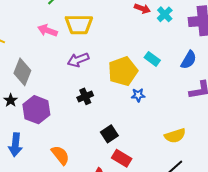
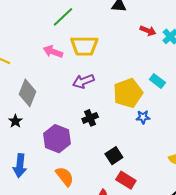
purple hexagon: (36, 110) -> (57, 139), moved

